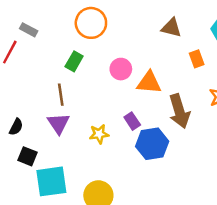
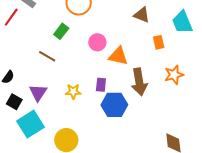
brown line: (61, 95) -> (47, 56), turned -60
purple rectangle: (132, 121) -> (101, 85), turned 32
purple triangle: (58, 124) -> (38, 93), moved
cyan square: (51, 181) -> (30, 124), turned -32

